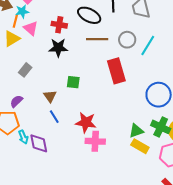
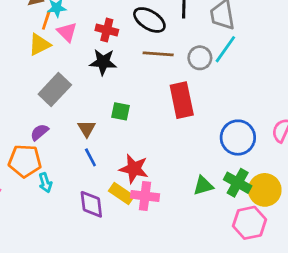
cyan line: (148, 46) -> (225, 49), moved
gray rectangle: (25, 70) -> (55, 89), size x1.6
purple diamond: (39, 143) -> (91, 204), moved
yellow rectangle: (140, 146) -> (121, 194), moved

